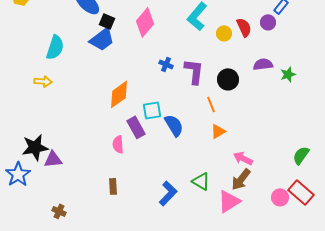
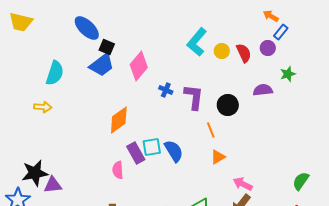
pink diamond: (145, 22) -> (139, 66), moved
yellow circle: (224, 33) -> (222, 51), moved
green star: (288, 74) -> (288, 74), moved
cyan square: (152, 110) -> (152, 147), moved

